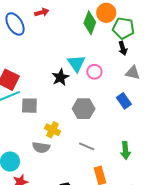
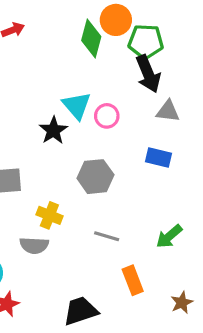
black arrow: (123, 48) -> (148, 74), size x1.6
blue rectangle: (124, 101) -> (159, 157), turned -35
green arrow: (125, 150) -> (169, 236), turned 60

